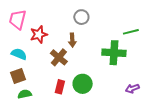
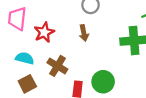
brown cross: (59, 57) -> (57, 66), moved

